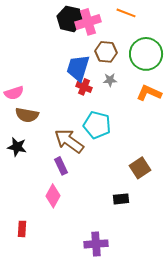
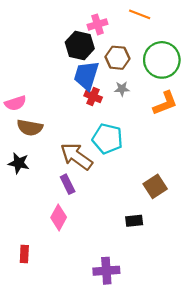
black hexagon: (70, 19) -> (80, 45), moved
pink cross: (88, 22) -> (97, 24), size x0.7
orange L-shape: (149, 93) -> (165, 103), turned 135

